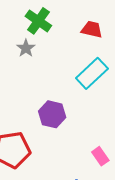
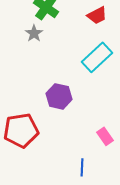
red trapezoid: (92, 29) -> (97, 15), turned 140

